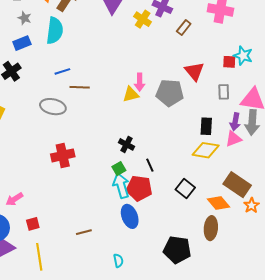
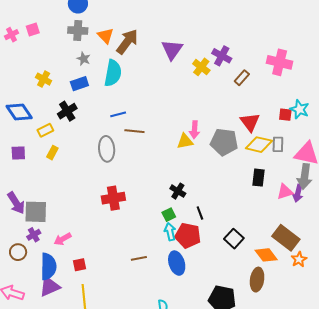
gray ellipse: (53, 107) -> (107, 149), turned 70
purple arrow: (235, 122) -> (298, 193), moved
yellow diamond: (206, 150) -> (259, 145), moved
cyan arrow: (121, 186) -> (170, 232), size x0.7
brown line: (84, 232) -> (139, 258), moved

